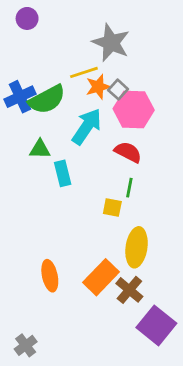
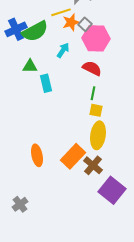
cyan arrow: (87, 126) -> (63, 50), size x0.6
yellow square: (112, 208) -> (96, 110), moved

